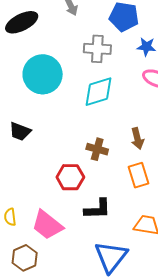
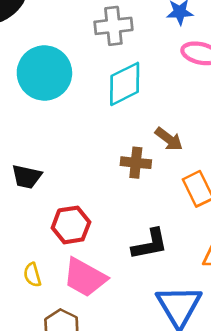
black trapezoid: (20, 131) -> (27, 177), moved
brown arrow: (137, 138) -> (169, 139), moved, turned -30
red hexagon: (70, 177) -> (71, 225), moved

